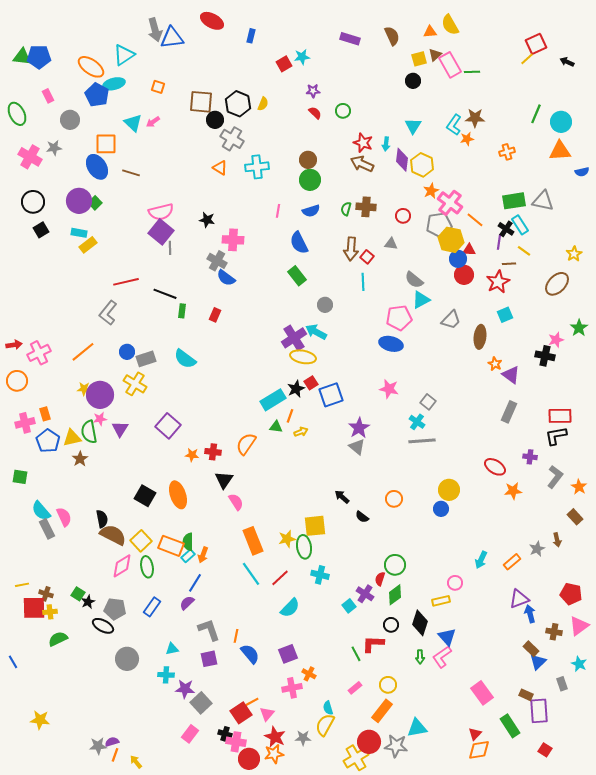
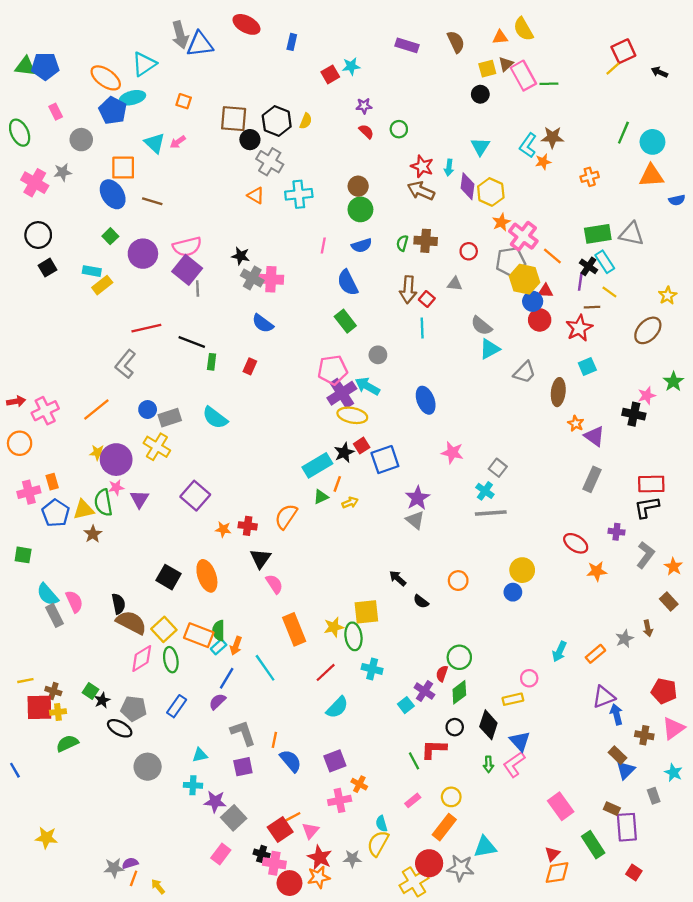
purple circle: (79, 201) -> (143, 254), moved
gray cross: (217, 261) -> (252, 278), moved
pink pentagon: (399, 318) -> (333, 370), moved
blue ellipse: (391, 344) -> (426, 400), moved, turned 55
green triangle: (276, 427) -> (321, 497), turned -32
cyan line: (251, 574) -> (265, 668), moved

